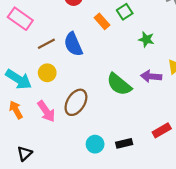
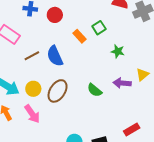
yellow circle: (47, 73) -> (33, 89), moved
green semicircle: (119, 84) -> (95, 90), size x0.7
brown ellipse: (76, 102) -> (58, 91), moved

